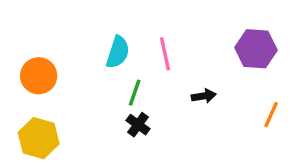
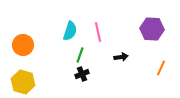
black cross: (138, 125) -> (82, 74), turned 32

